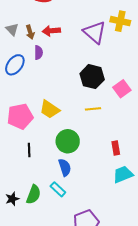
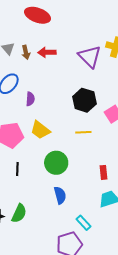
purple semicircle: (38, 53) -> (30, 99), moved
blue semicircle: (65, 167) -> (60, 195), moved
cyan rectangle: (58, 189) -> (83, 223), moved

